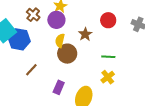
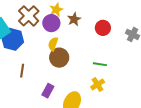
brown cross: (33, 15) -> (29, 16), size x1.5
brown star: (85, 34) -> (74, 19), moved
brown line: (31, 70) -> (22, 71), turned -40

